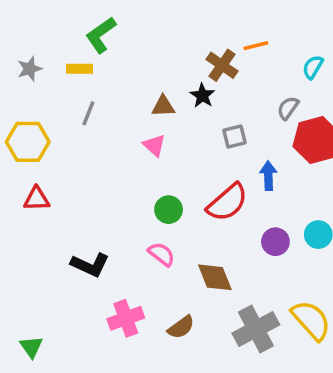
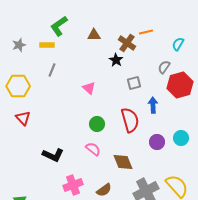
brown triangle: (163, 106) -> (94, 35), moved
red triangle: (37, 199) -> (23, 118), turned 49
red semicircle: (227, 202) -> (130, 120), turned -65

